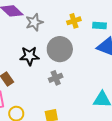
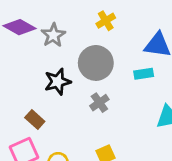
cyan rectangle: (99, 25) -> (144, 74), moved

